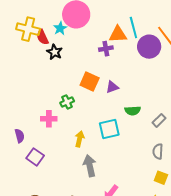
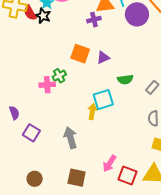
black star: (55, 52) -> (43, 16), moved
pink cross: (49, 119) -> (47, 85), moved
yellow arrow: (79, 139) -> (92, 112), moved
gray arrow: (90, 166) -> (70, 138), moved

